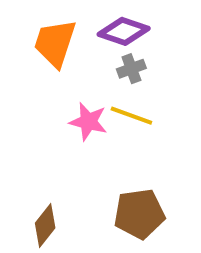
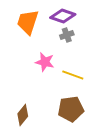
yellow line: (131, 116) -> (73, 75), moved

